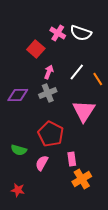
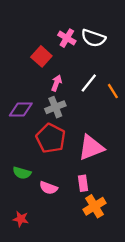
pink triangle: (84, 111) -> (91, 148), moved, turned 35
red pentagon: (51, 134) -> (51, 138), moved
pink semicircle: (42, 163) -> (48, 188), turned -98

